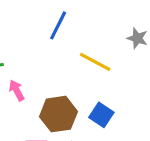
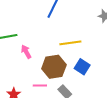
yellow line: (95, 62) -> (70, 43), moved, turned -35

